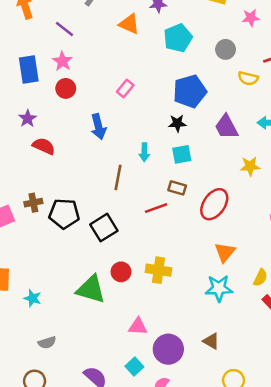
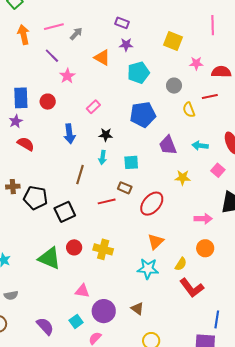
pink star: (62, 61) -> (67, 76), moved
blue rectangle: (29, 70) -> (21, 98), moved
yellow semicircle: (248, 78) -> (189, 110), turned 49
black star: (177, 123) -> (106, 135), moved

